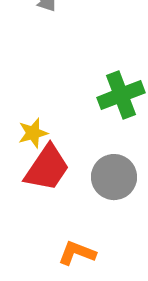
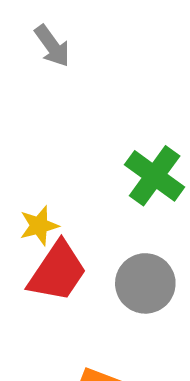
green cross: (121, 95) -> (155, 176), turned -33

